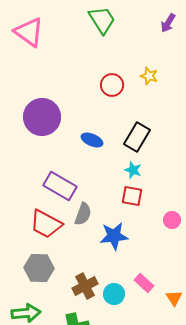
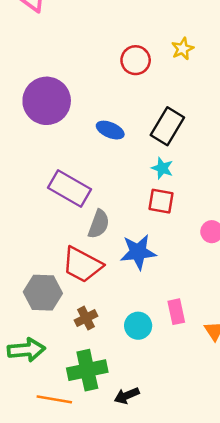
yellow star: (149, 76) -> (183, 49), turned 30
red trapezoid: (46, 224) -> (82, 265), moved
pink rectangle: (144, 283) -> (176, 312), turned 36
brown cross: (85, 286) -> (86, 318), moved, size x0.7

